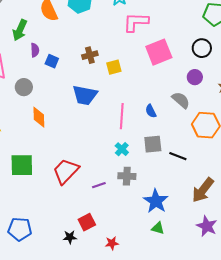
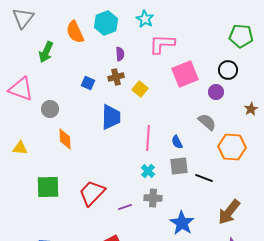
purple semicircle: (35, 50) -> (120, 54), moved
blue square: (52, 61) -> (88, 83), moved
yellow square: (114, 67) -> (140, 89), turned -35
purple circle: (195, 77) -> (216, 92), moved
blue trapezoid: (85, 95) -> (111, 117), turned -100
blue semicircle: (151, 111) -> (177, 142), moved

